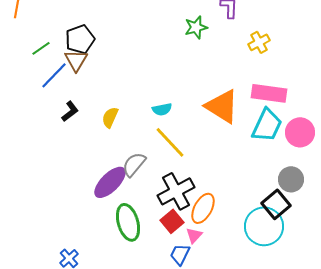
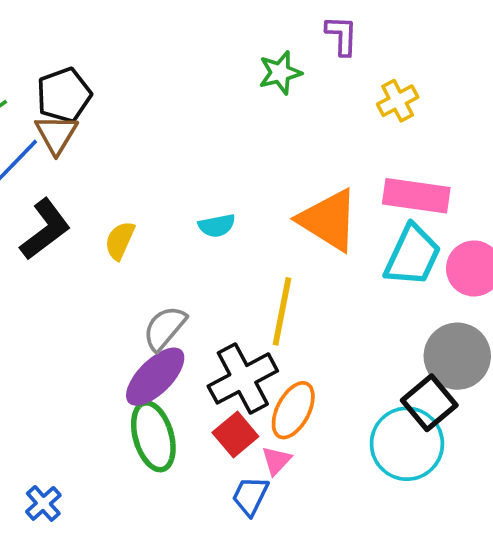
black L-shape: (70, 111) -> (45, 229), size x1.6
yellow line: (170, 142) -> (282, 311), moved, turned 54
gray circle: (291, 179) -> (457, 356), size x1.4
purple ellipse: (110, 182) -> (155, 377), moved

